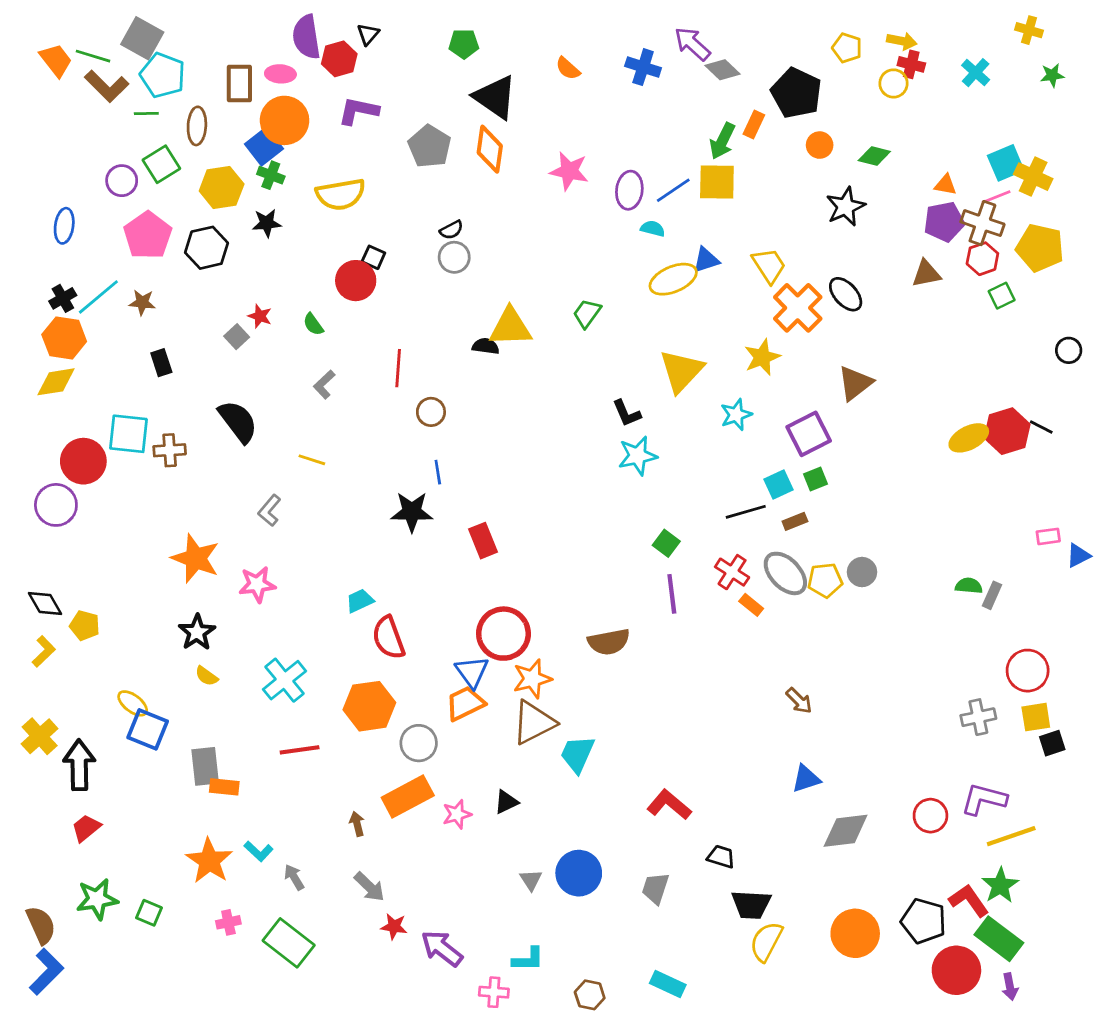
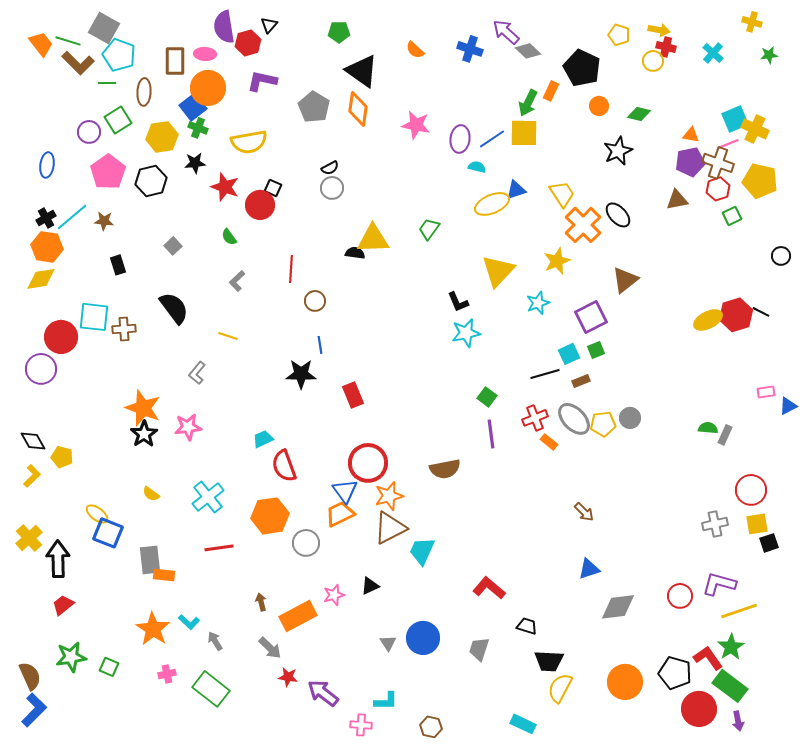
red star: (260, 316) -> (225, 187), moved, size x1.6
red cross: (732, 572) -> (535, 418), turned 35
black star: (197, 632) -> (144, 434), moved
orange rectangle: (408, 796) -> (298, 616), moved
cyan rectangle: (668, 984) -> (523, 724), moved

